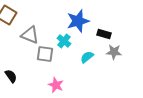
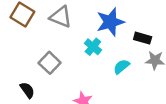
gray triangle: (30, 35) -> (61, 17), moved
gray square: (45, 54) -> (50, 63), moved, turned 36

